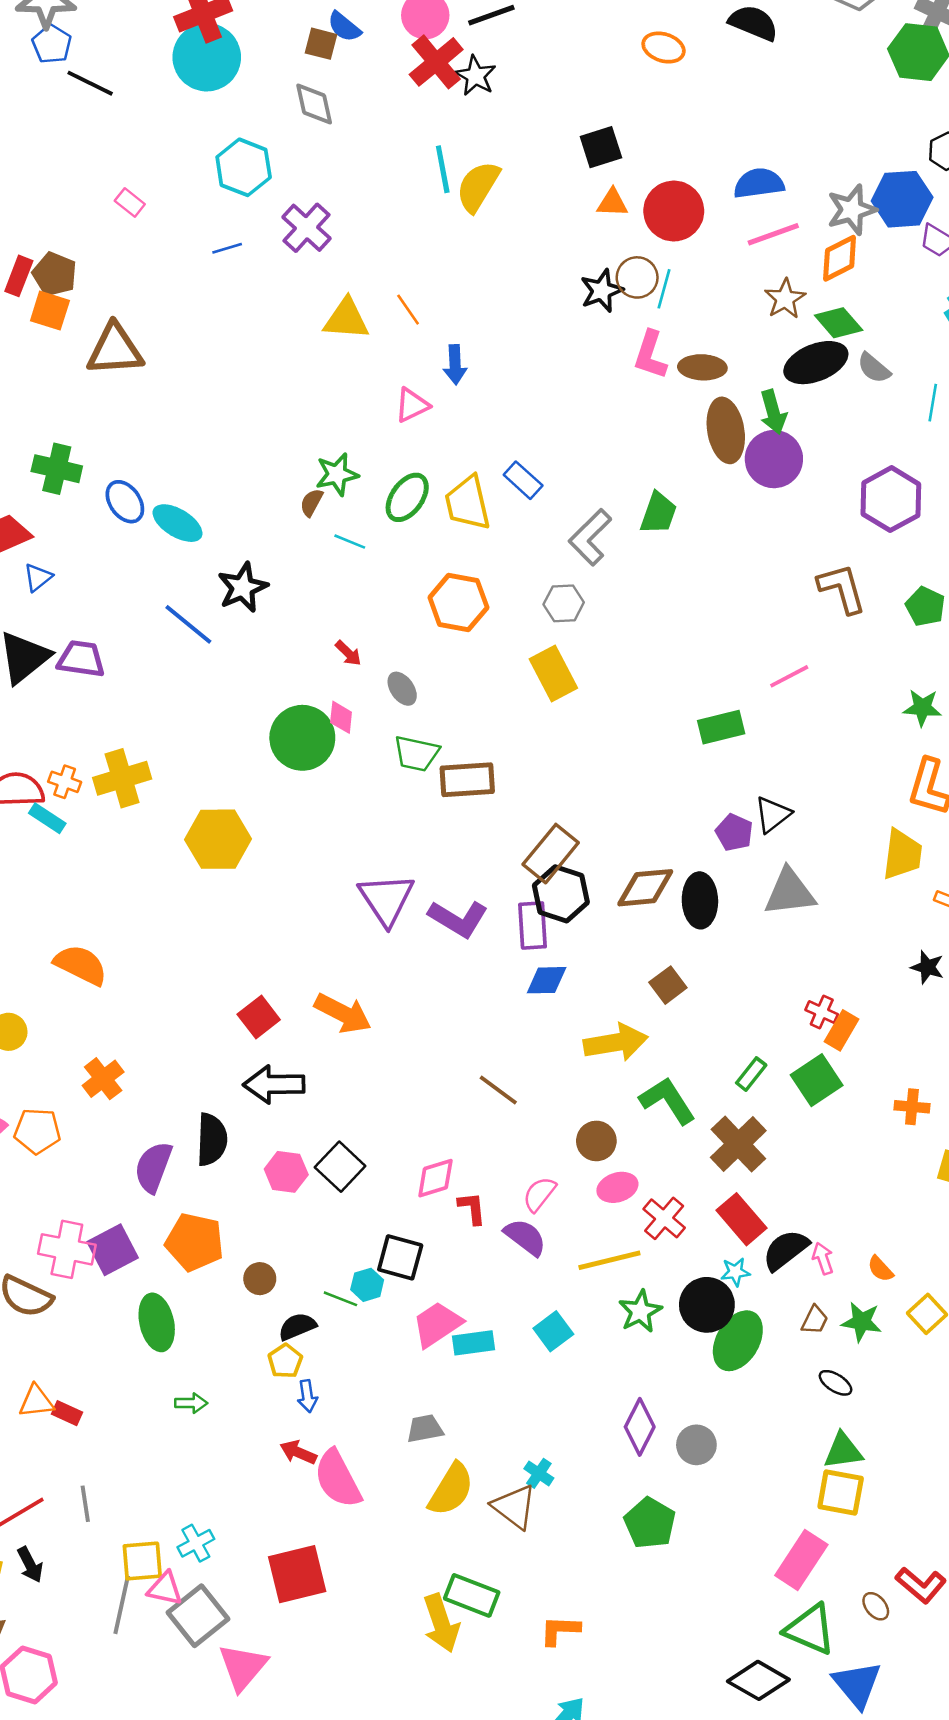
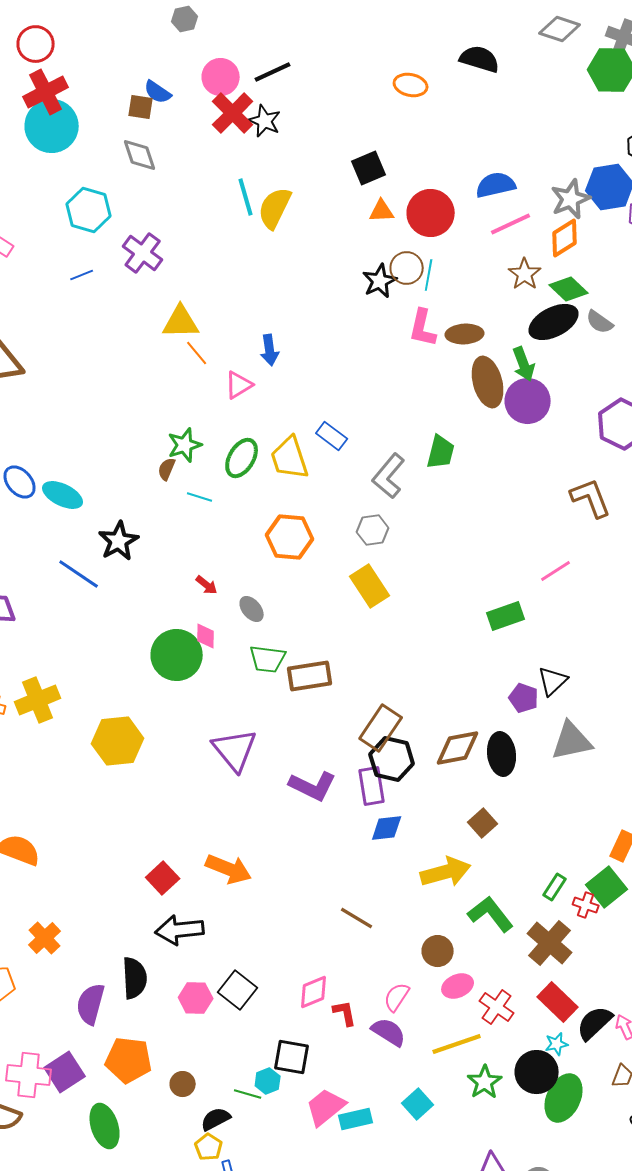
orange line: (408, 310) -> (197, 353), moved
purple triangle: (386, 899) -> (235, 750), moved
red cross: (822, 1012) -> (586, 905), moved

